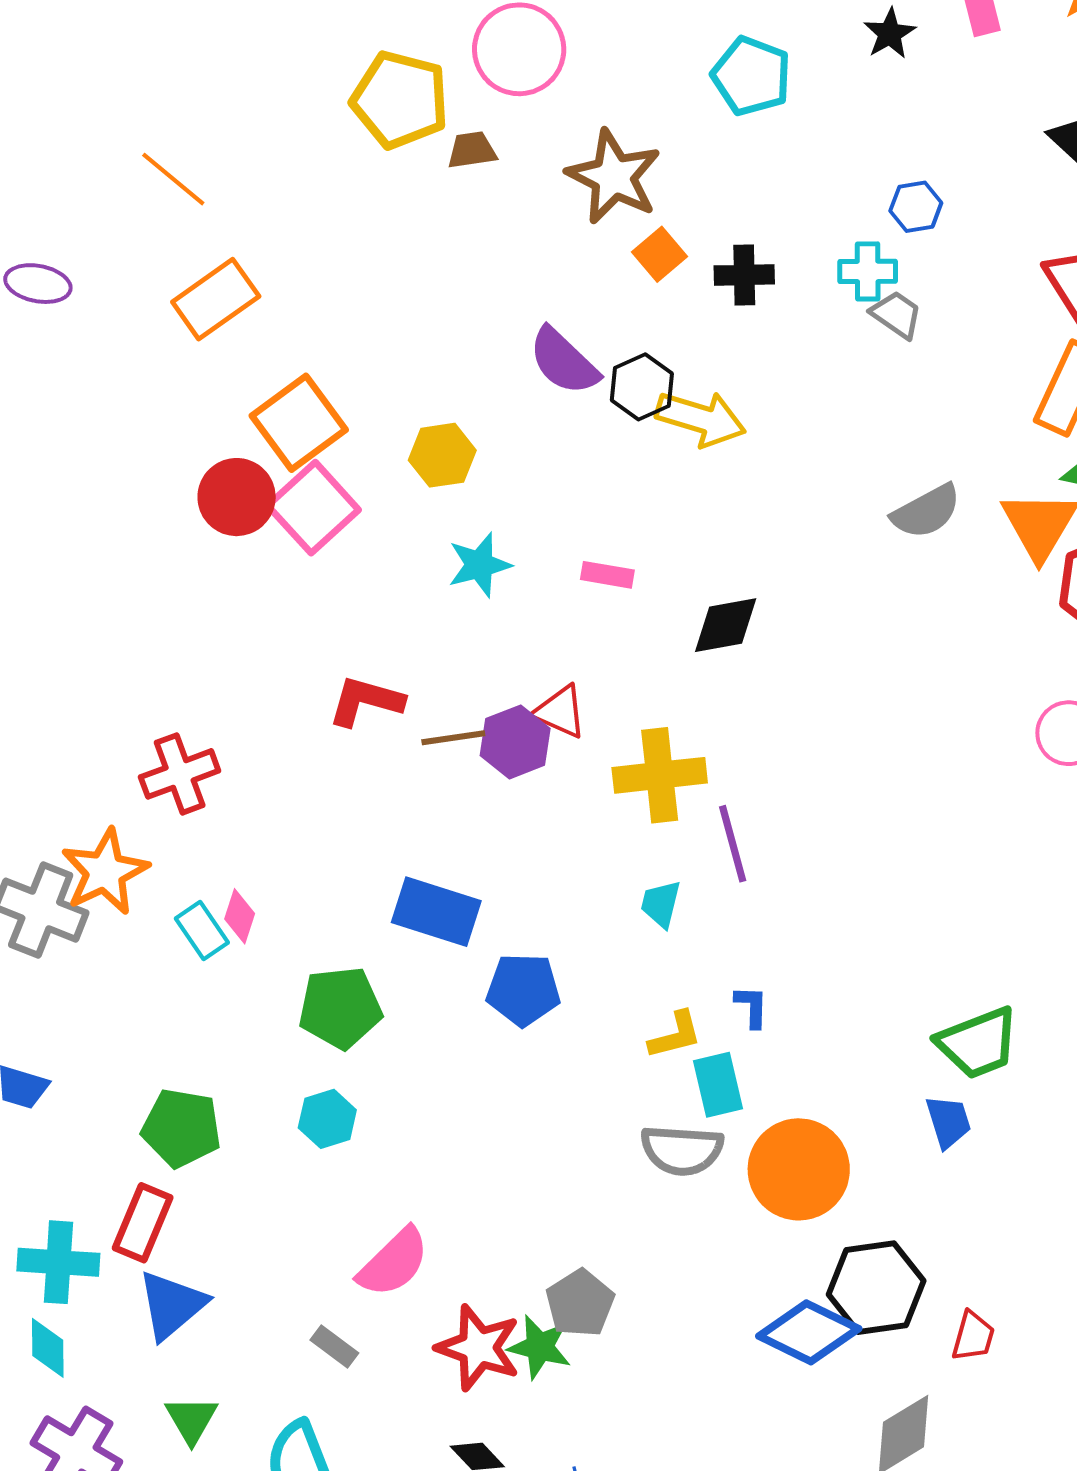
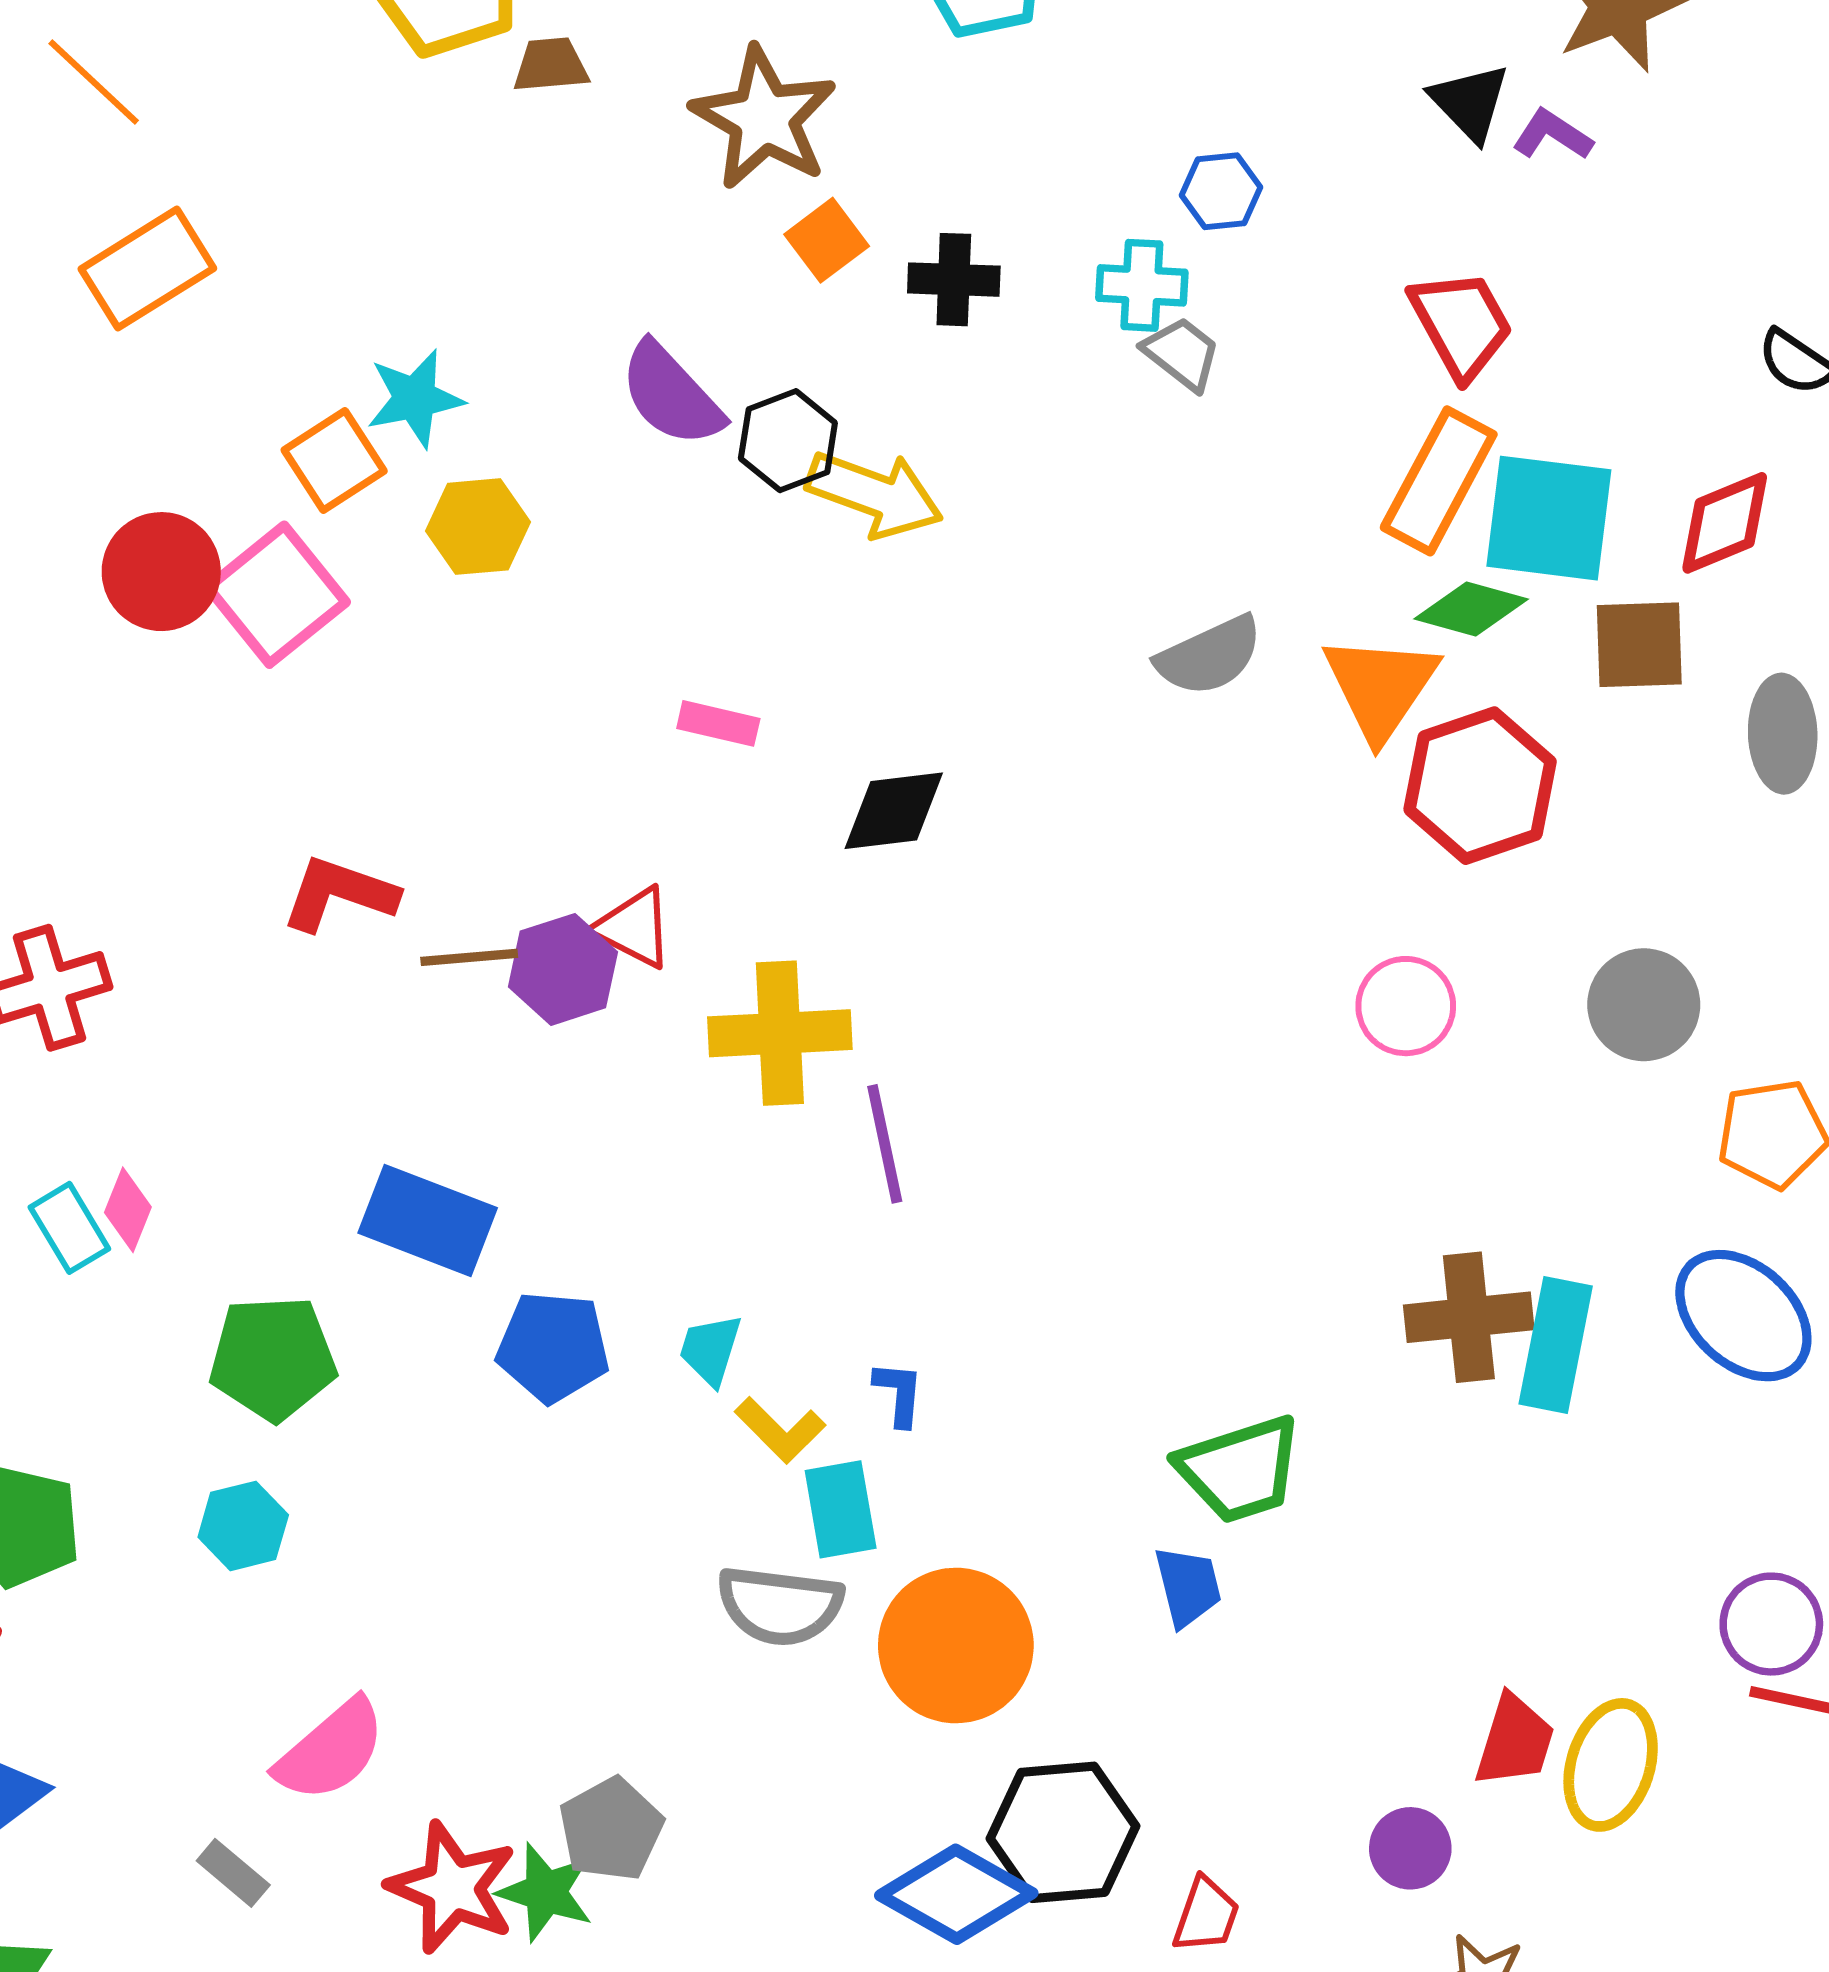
orange square: (299, 423) -> (334, 461), moved, size x0.7
cyan star: (479, 565) -> (415, 398), moved
cyan trapezoid: (661, 904) -> (710, 1350), moved
yellow L-shape: (675, 1035) -> (780, 1430), turned 56

